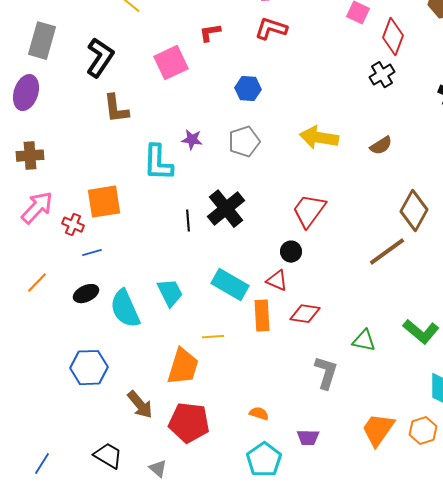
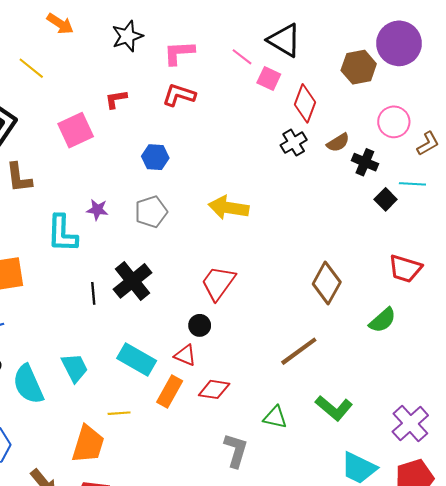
brown semicircle: (381, 146) -> (338, 143), moved
brown line: (387, 252) -> (299, 351), moved
orange rectangle: (262, 316) -> (170, 392), turned 32

